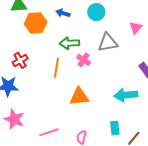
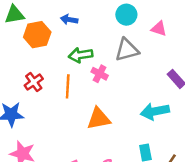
cyan circle: (96, 12) -> (126, 15), moved
pink triangle: (136, 28) -> (159, 29), turned -48
red cross: (20, 60) -> (34, 82), moved

